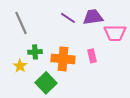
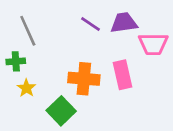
green cross: (35, 52) -> (16, 61), moved
pink rectangle: (92, 56) -> (123, 75), size x1.5

